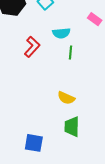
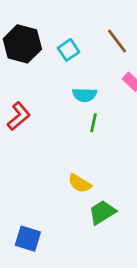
red L-shape: (32, 47) -> (19, 116), moved
green trapezoid: (72, 127) -> (102, 212), moved, turned 50

